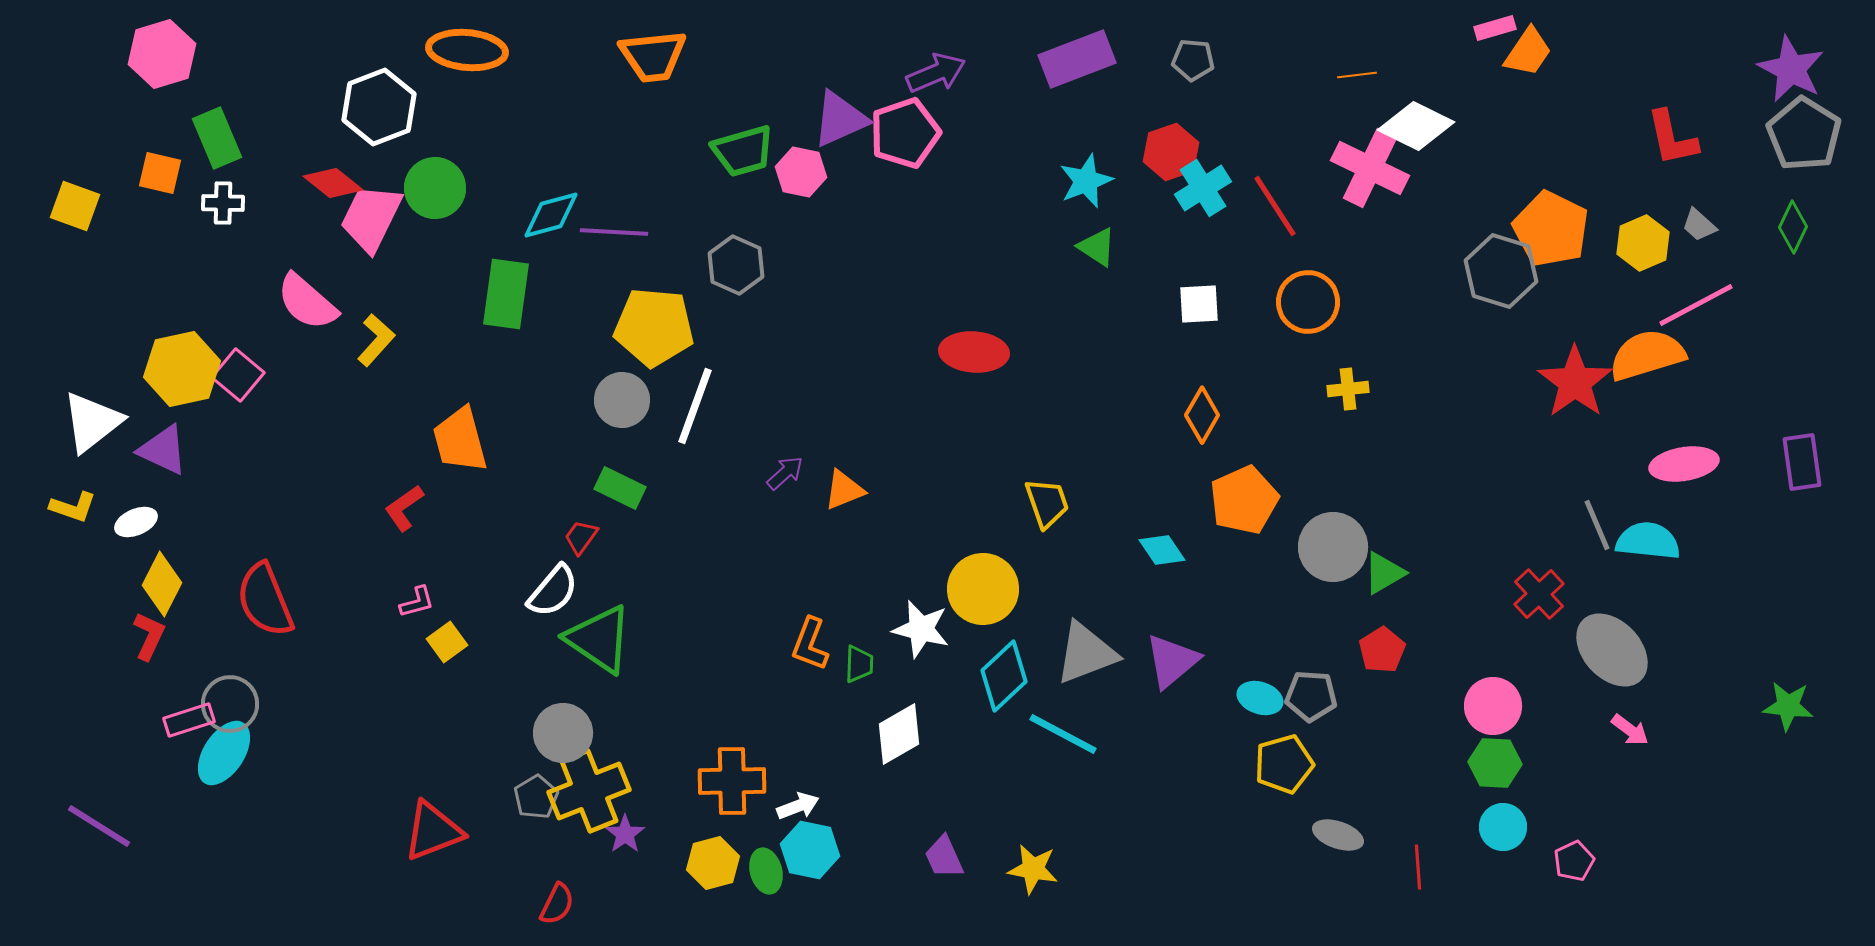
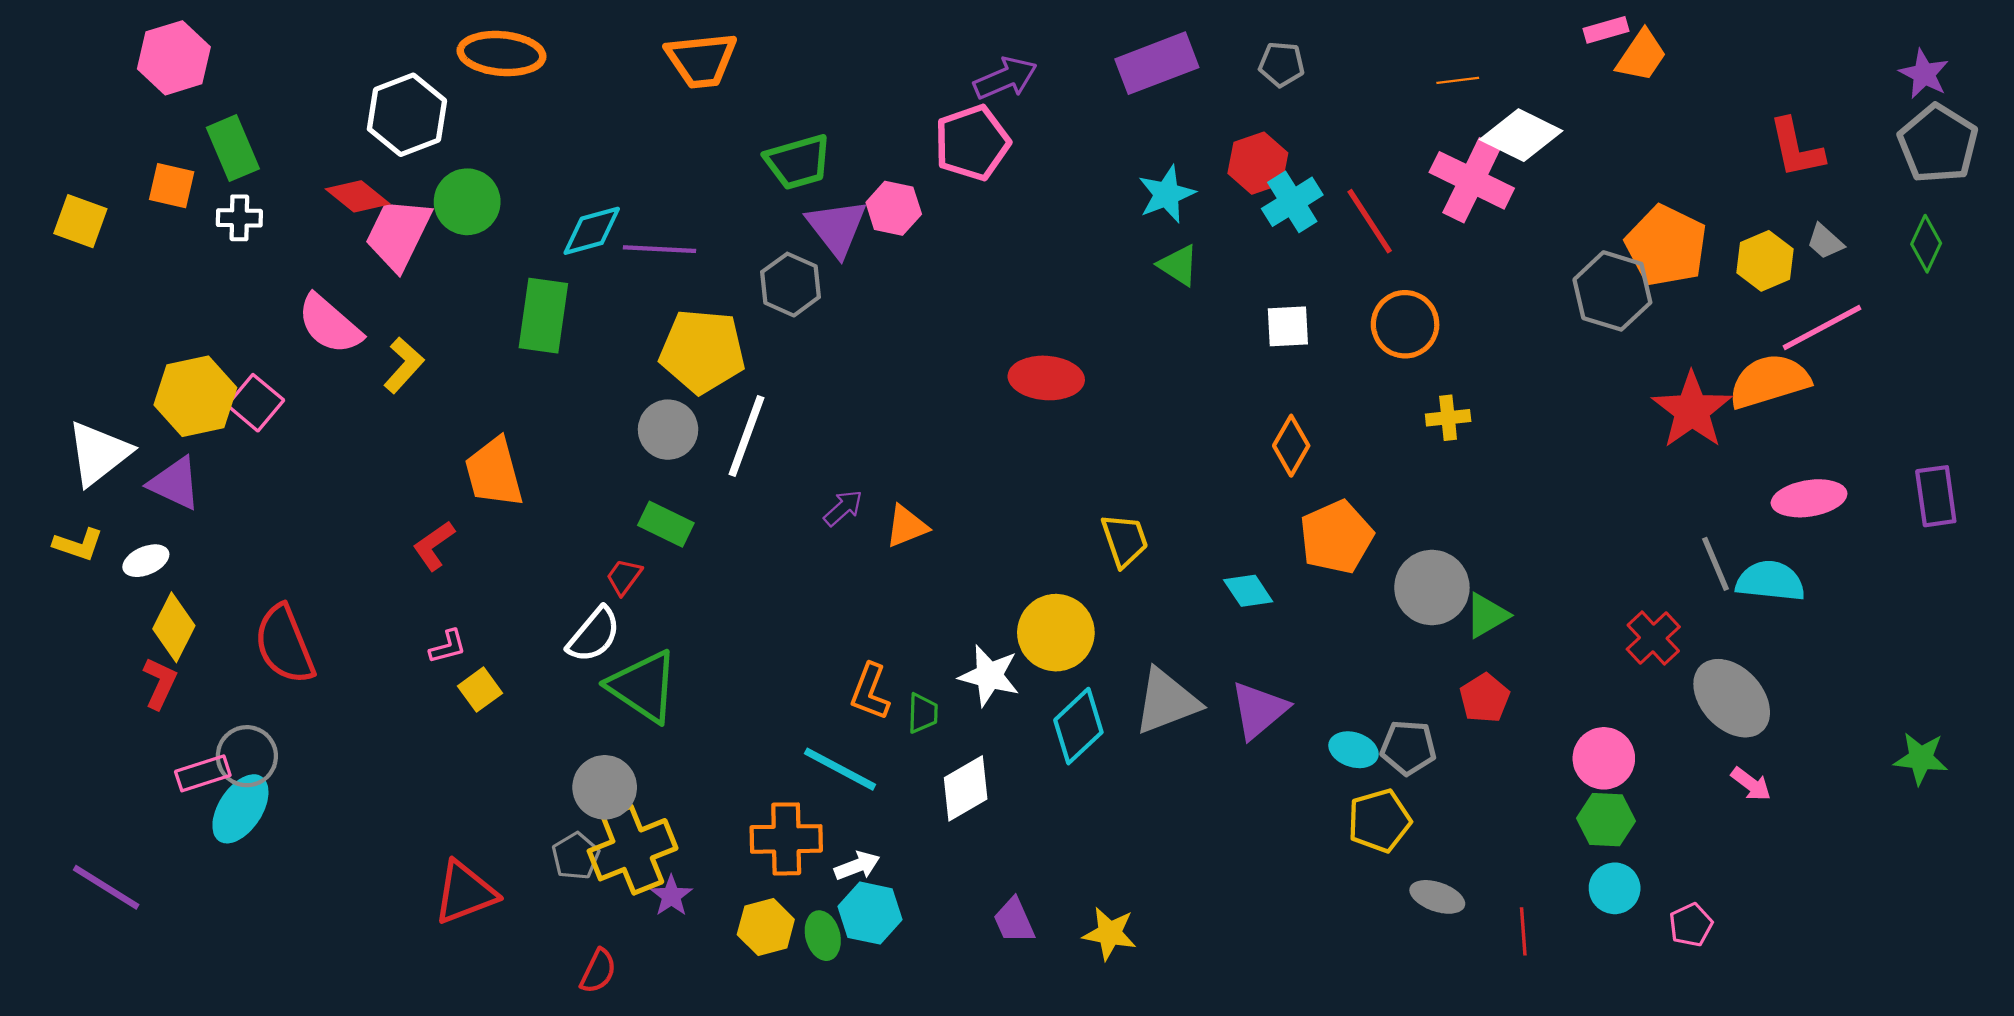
purple star: (1791, 69) -> (1924, 74), size x0.7
purple triangle: (840, 119) -> (837, 228), moved, turned -44
pink hexagon: (801, 172) -> (894, 208), moved
cyan line: (1063, 734) -> (840, 769), moved

